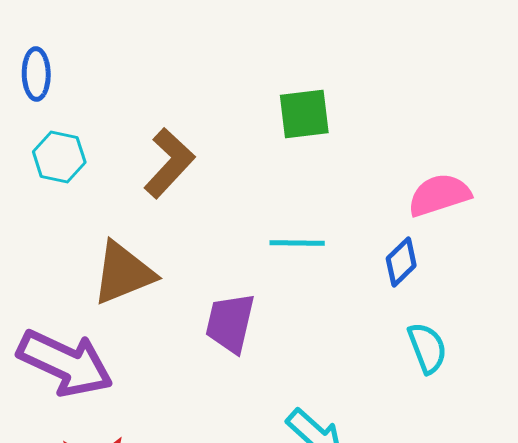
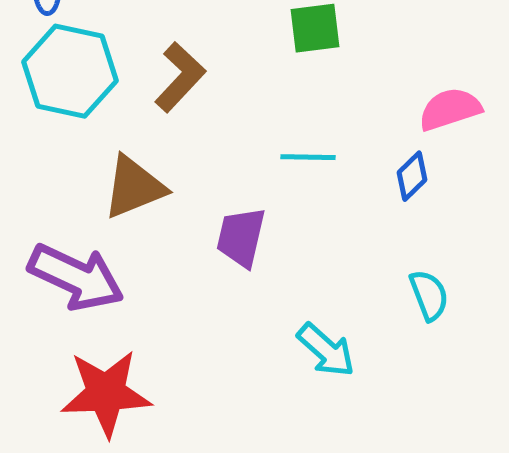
cyan hexagon: (59, 157) -> (70, 71), size x1.8
cyan semicircle: (427, 348) -> (429, 295), moved

